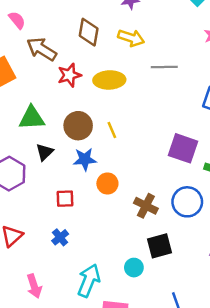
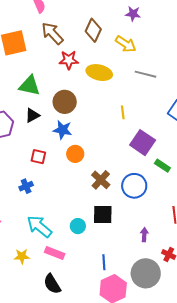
yellow line: (112, 130) -> (123, 112), moved
cyan arrow: (89, 281) -> (39, 227), turned -88

